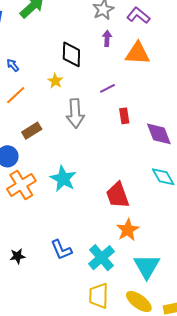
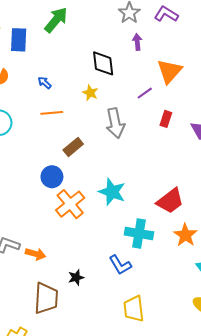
orange triangle: (137, 53) -> (169, 71), moved, turned -44
orange line: (16, 95) -> (52, 113), turned 45
red rectangle: (124, 116) -> (166, 119), turned 35
red trapezoid: (118, 195) -> (170, 201), turned -100
cyan cross: (102, 258) -> (139, 233), moved, turned -32
yellow trapezoid: (99, 296) -> (134, 309), moved

